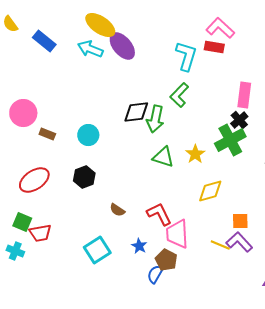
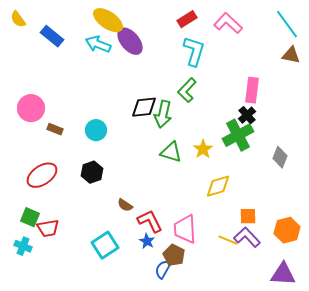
red rectangle: (214, 47) -> (187, 19), moved, turned -42
red L-shape: (159, 214) -> (150, 221), moved

